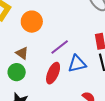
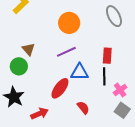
orange circle: (32, 22) -> (69, 23), moved
red ellipse: (53, 73) -> (60, 88), moved

